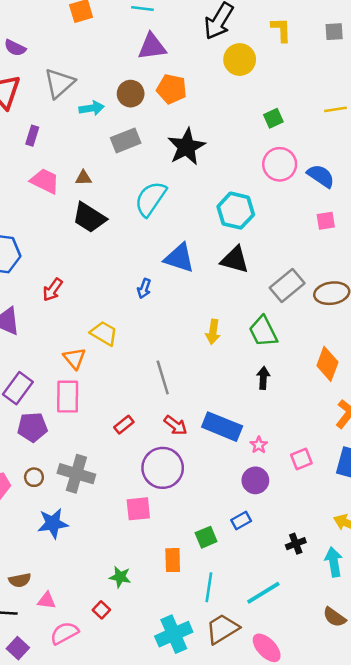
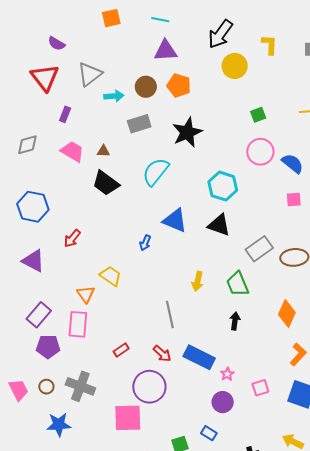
gray line: (163, 377) -> (170, 315), moved
pink square: (138, 509) -> (128, 418), size x1.4
blue rectangle: (241, 520) -> (209, 433), turned 56

